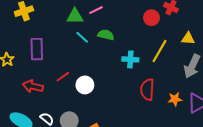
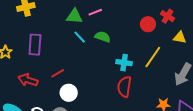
yellow triangle: (188, 39) -> (180, 37), moved
white circle: (85, 85) -> (69, 93), moved
red semicircle: (147, 89) -> (124, 87), moved

